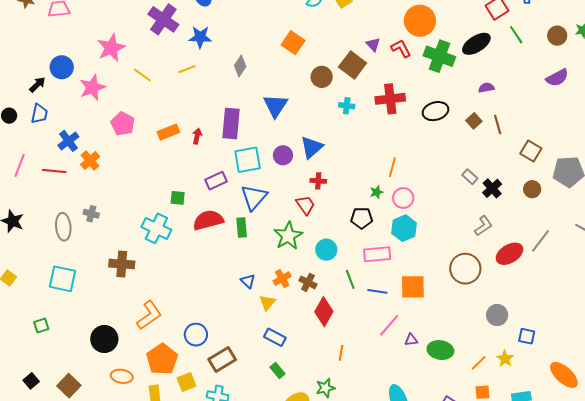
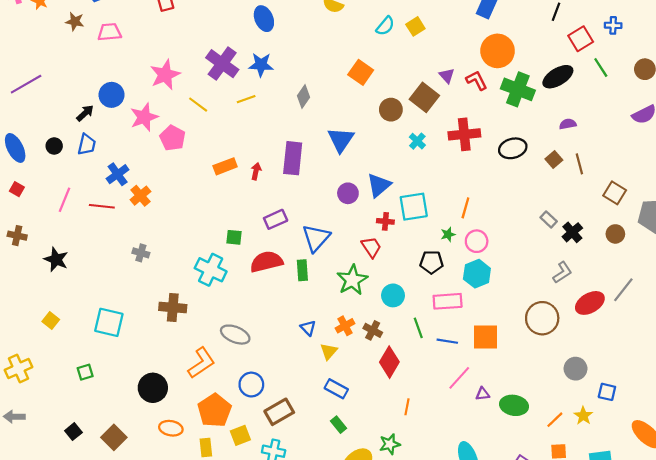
purple cross: (163, 19) -> (222, 64), moved
cyan cross: (347, 106) -> (417, 141), turned 35
pink pentagon: (123, 124) -> (173, 138), moved
cyan square: (248, 160) -> (414, 207), moved
gray ellipse: (63, 227) -> (235, 335), moved, turned -64

